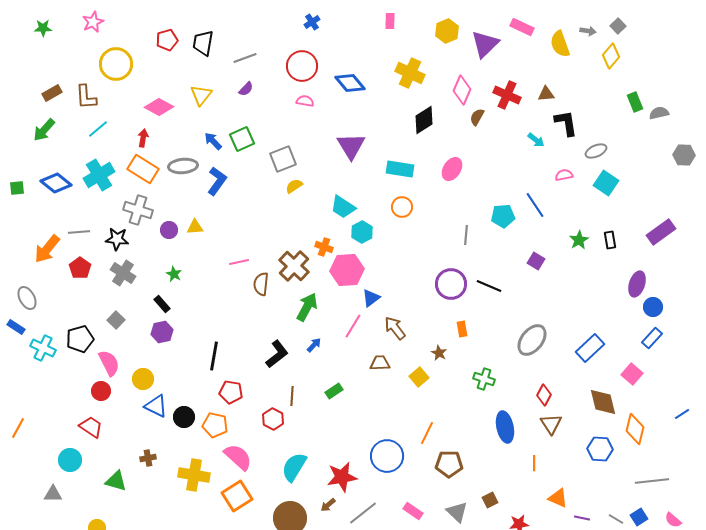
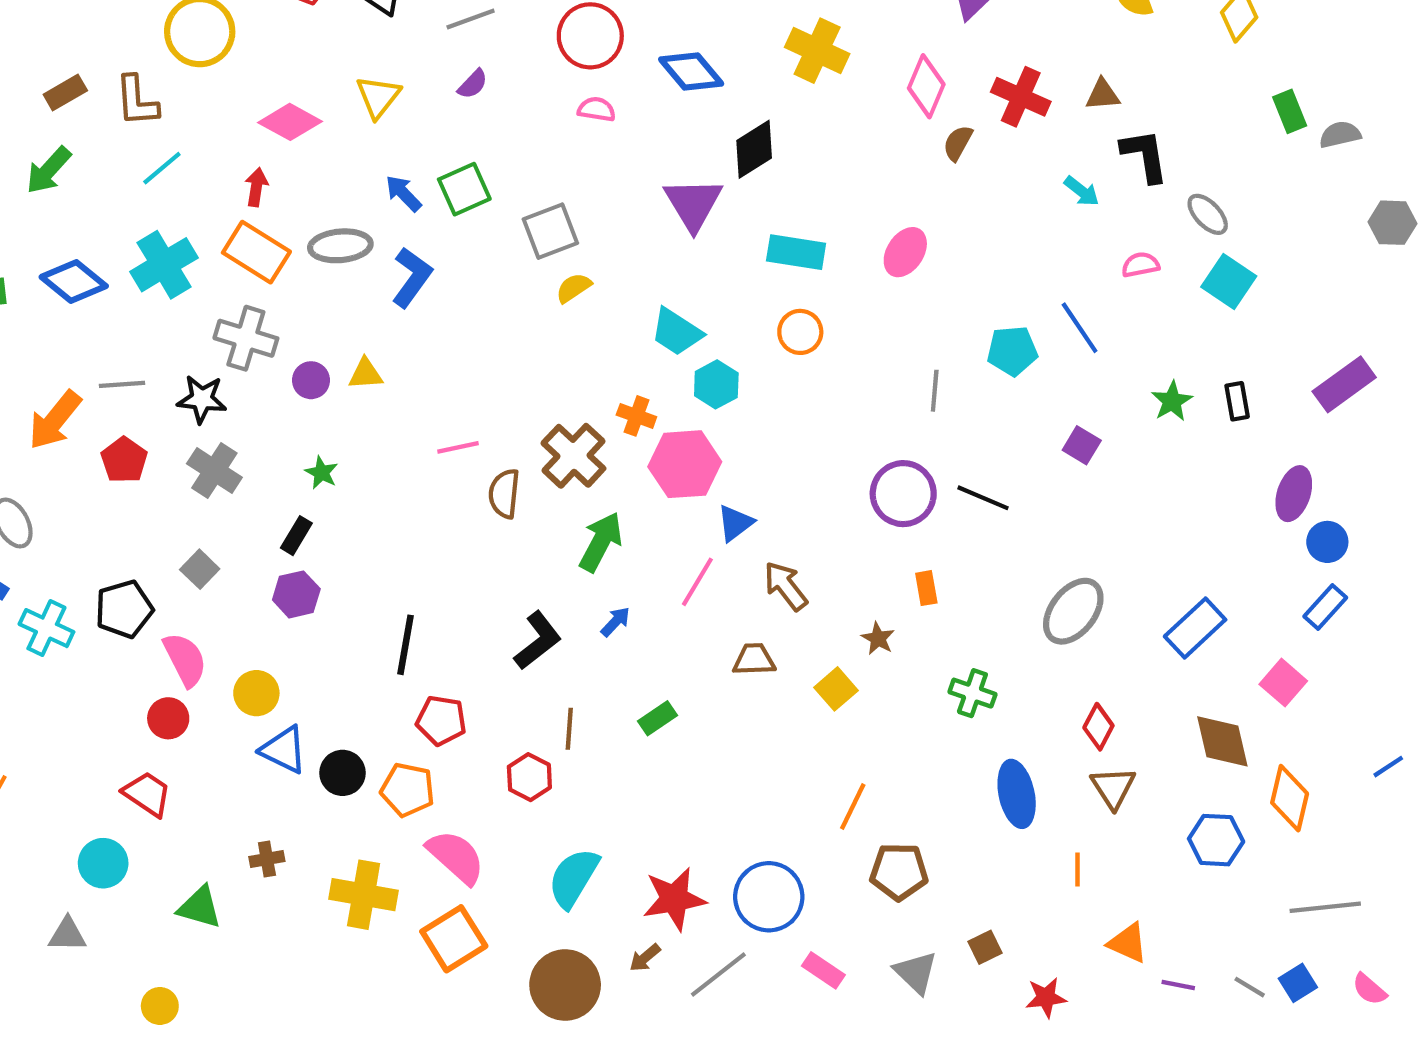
black diamond: (424, 120) -> (754, 149), moved
gray ellipse: (596, 151) -> (1208, 214), turned 70
black rectangle: (162, 304) -> (296, 536), turned 72
blue circle: (387, 456) -> (769, 897), moved

